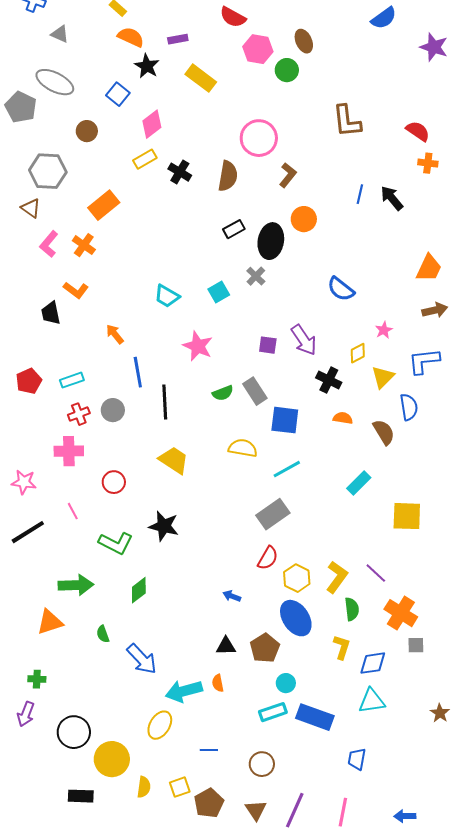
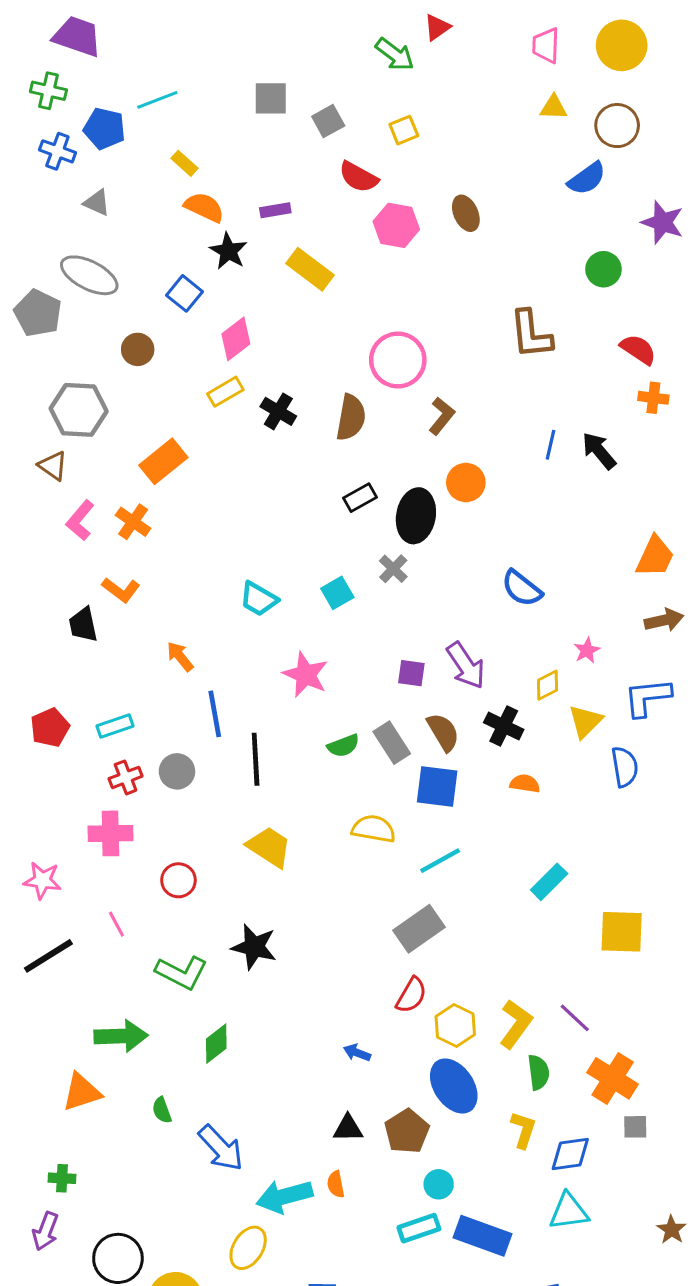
green circle: (287, 70) -> (603, 269), moved
brown semicircle: (384, 432) -> (443, 732), moved

